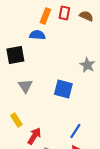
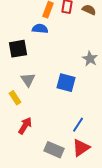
yellow rectangle: (16, 120) -> (15, 98), moved
red arrow: (34, 136) -> (25, 126), moved

